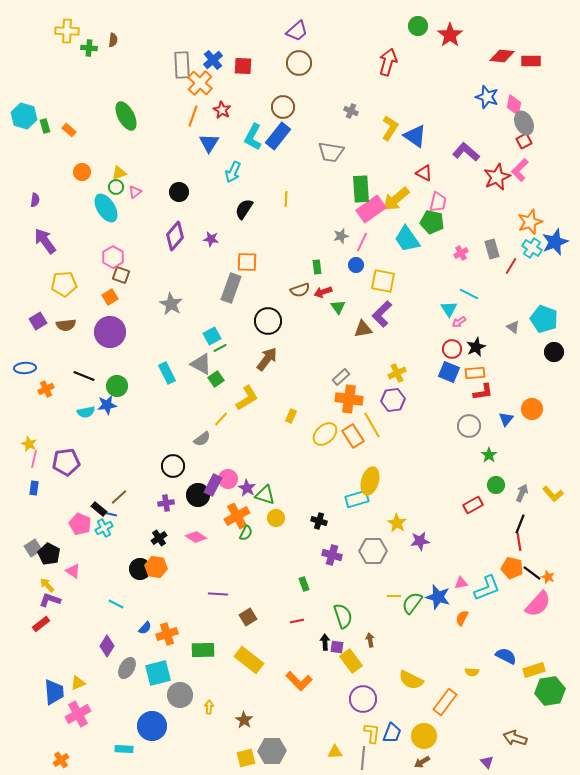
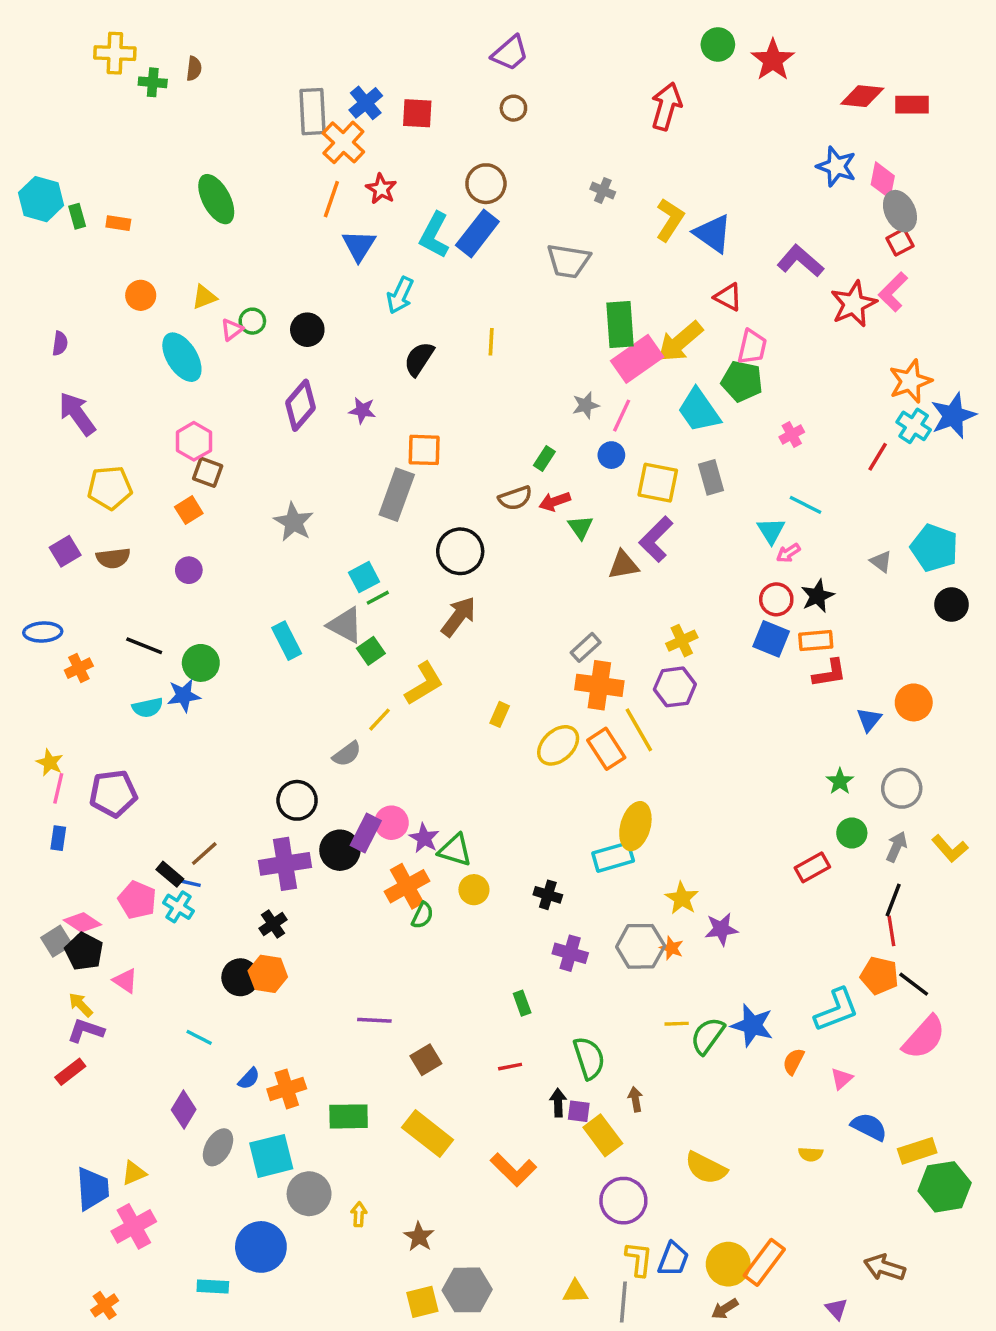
brown circle: (299, 63) -> (513, 108), size x0.6
orange rectangle: (69, 130) -> (118, 223), turned -32
green circle: (116, 187) -> (252, 321), moved
gray rectangle: (492, 249) -> (711, 477), moved
green rectangle: (317, 267) -> (544, 459), turned 40
purple circle: (110, 332) -> (189, 570), size x0.5
gray circle: (469, 426) -> (902, 788), moved
purple cross: (166, 503) -> (285, 864), size x1.8
cyan cross: (104, 528) -> (178, 907), turned -30
pink diamond: (196, 537) -> (82, 922), moved
orange star: (548, 577) -> (671, 948), moved
pink triangle: (461, 583) -> (842, 1079), moved, turned -32
orange rectangle: (445, 702) -> (764, 1262), moved

